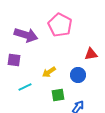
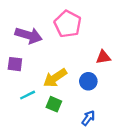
yellow arrow: (49, 72) -> (55, 78), size x1.5
green square: (58, 95) -> (54, 104), moved, turned 32

